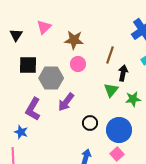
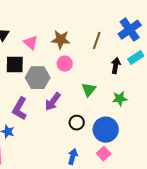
pink triangle: (44, 27) -> (31, 43), moved, turned -35
brown line: (110, 55) -> (97, 41), moved
black arrow: (123, 73) -> (116, 66), moved
green triangle: (111, 90) -> (89, 90), moved

